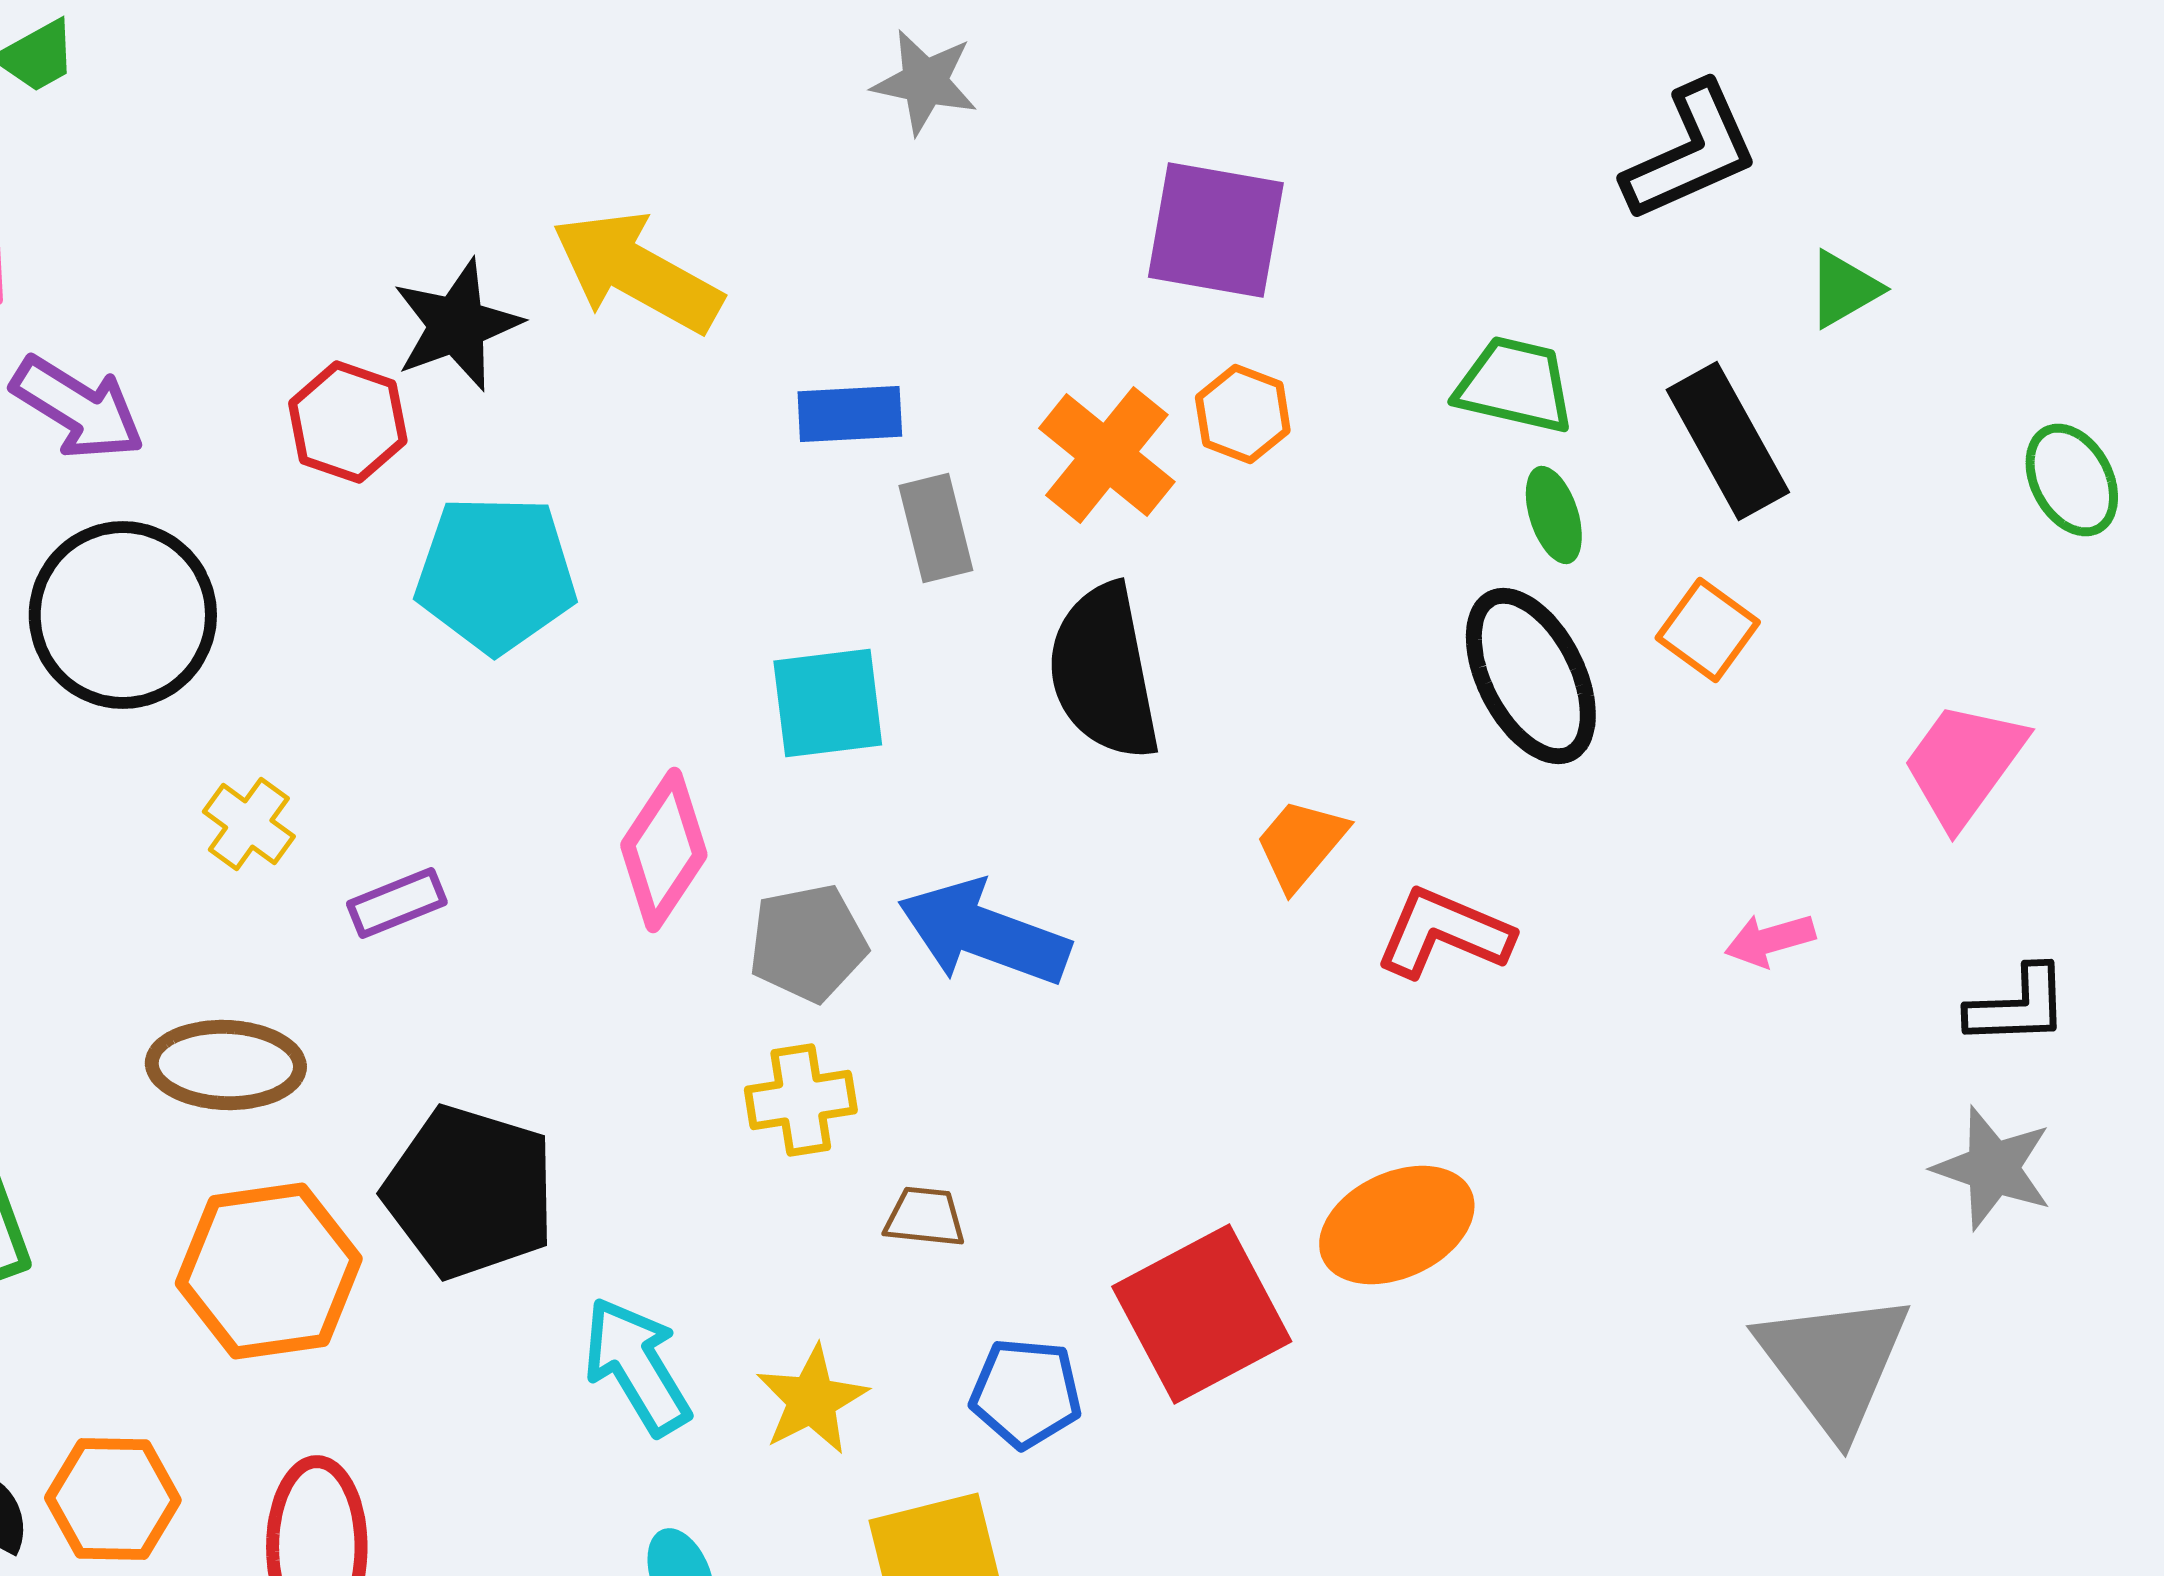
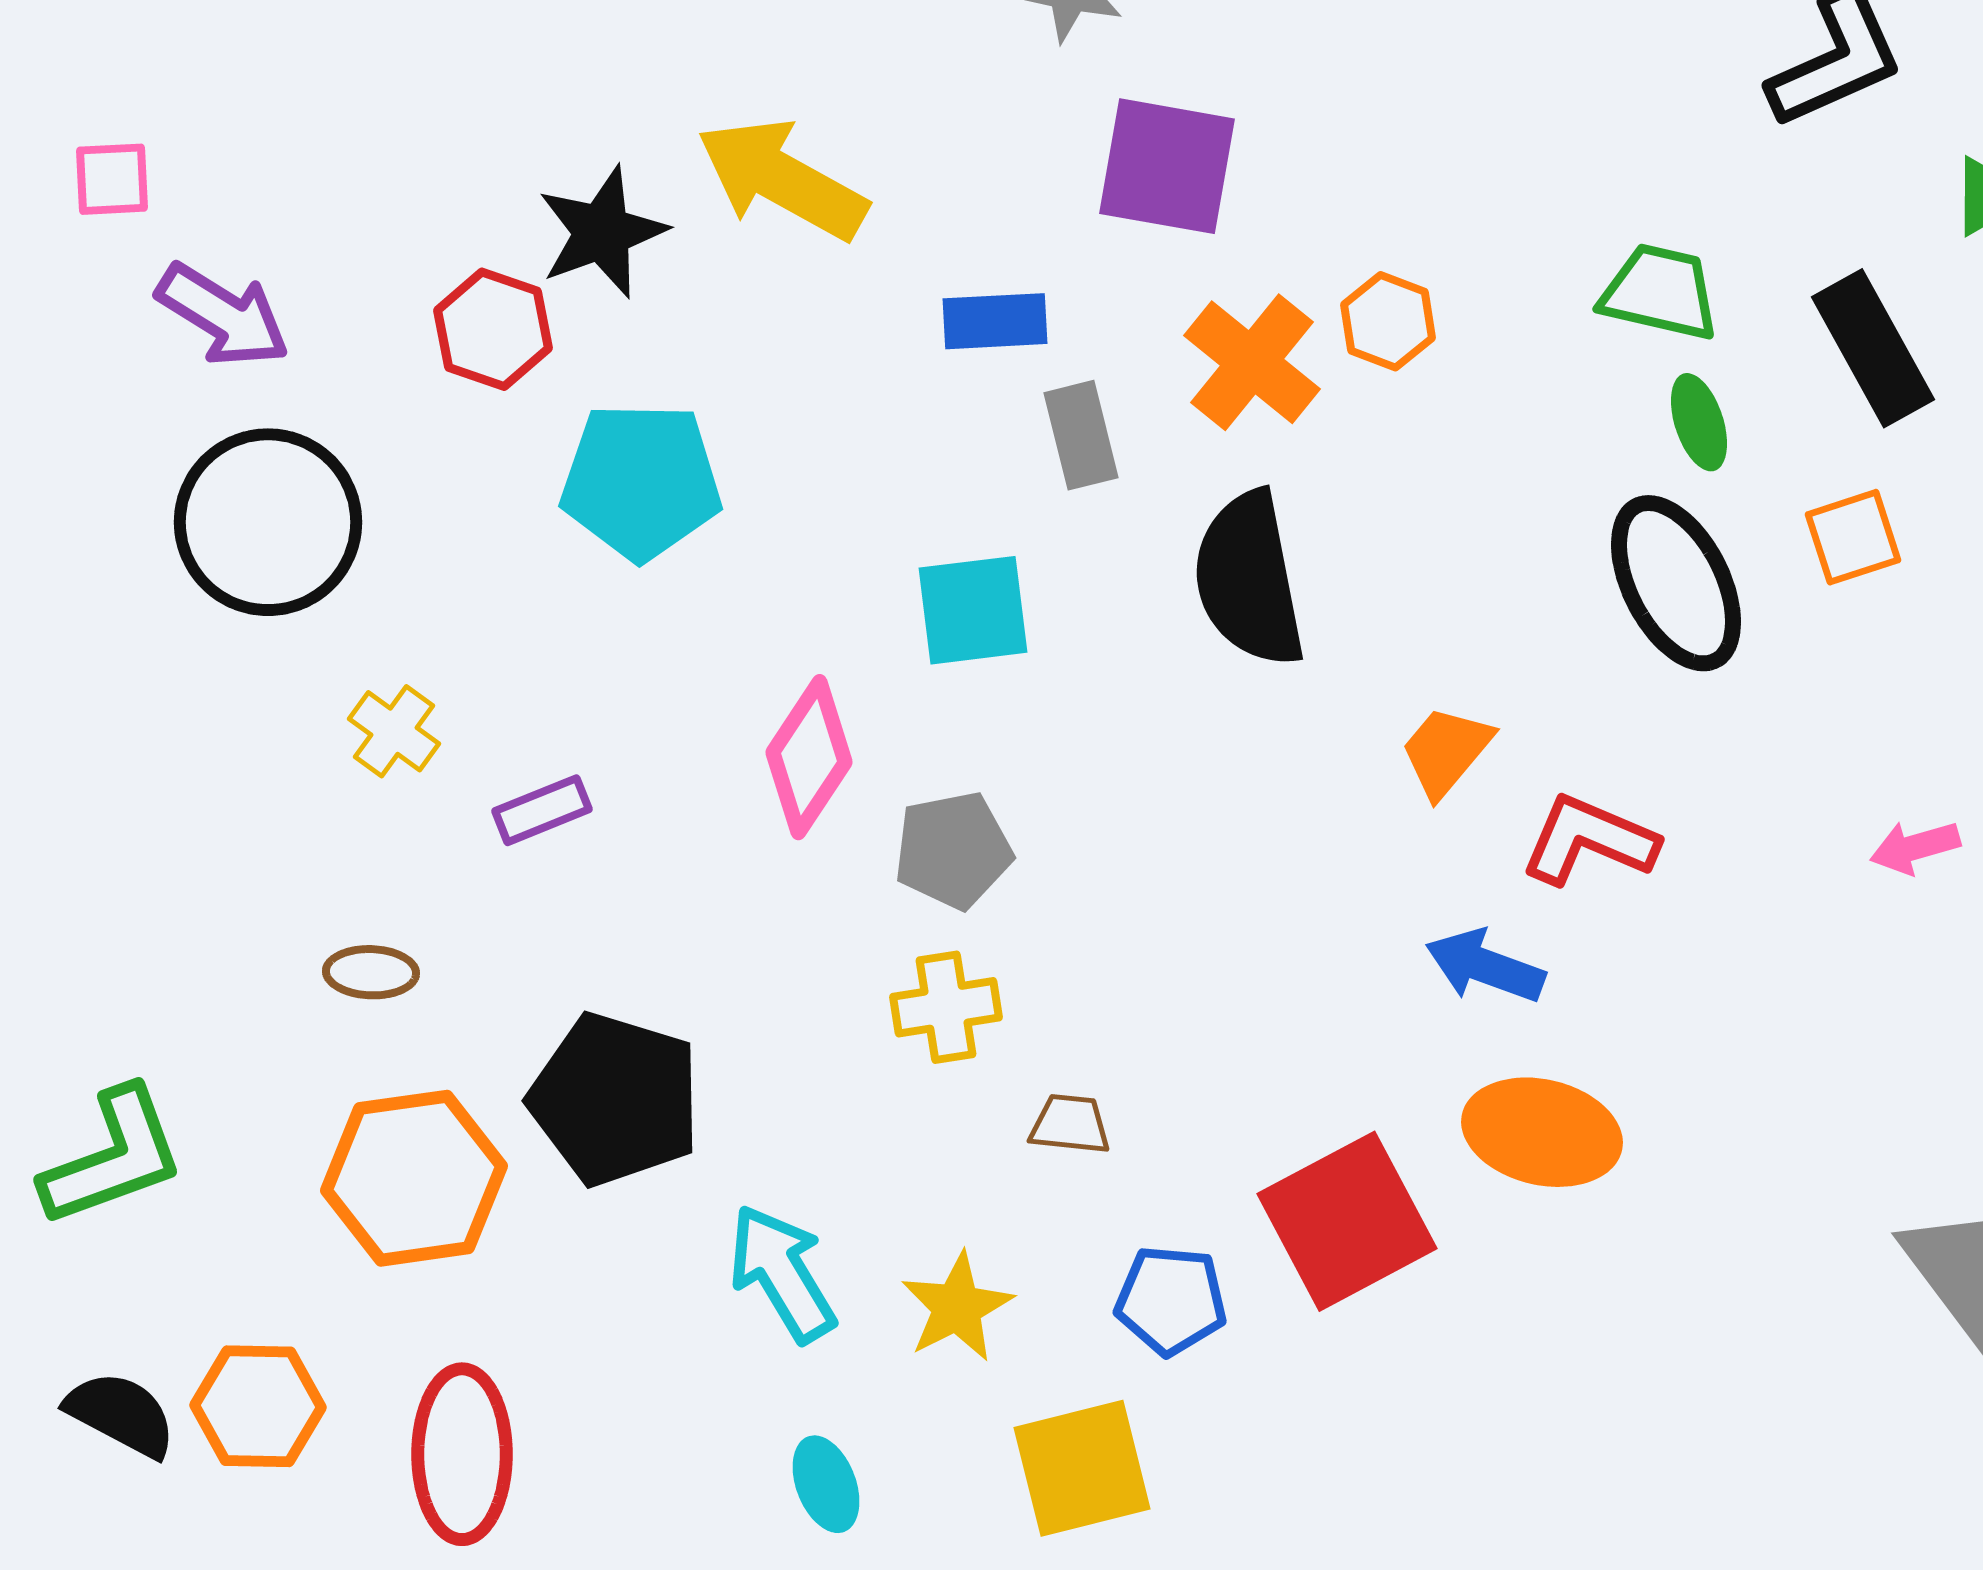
purple square: (1216, 230) -> (1167, 166), moved
orange square: (1708, 630) -> (1853, 537), turned 36
blue arrow: (984, 933) -> (1485, 966), moved, size x0.7
brown ellipse: (226, 1065) -> (371, 972), size x0.6
orange ellipse: (1397, 1225) -> (1542, 1132), turned 38

